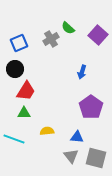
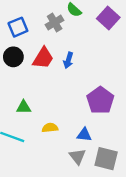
blue arrow: (82, 72) -> (68, 60), moved
red trapezoid: (26, 91) -> (43, 58), moved

